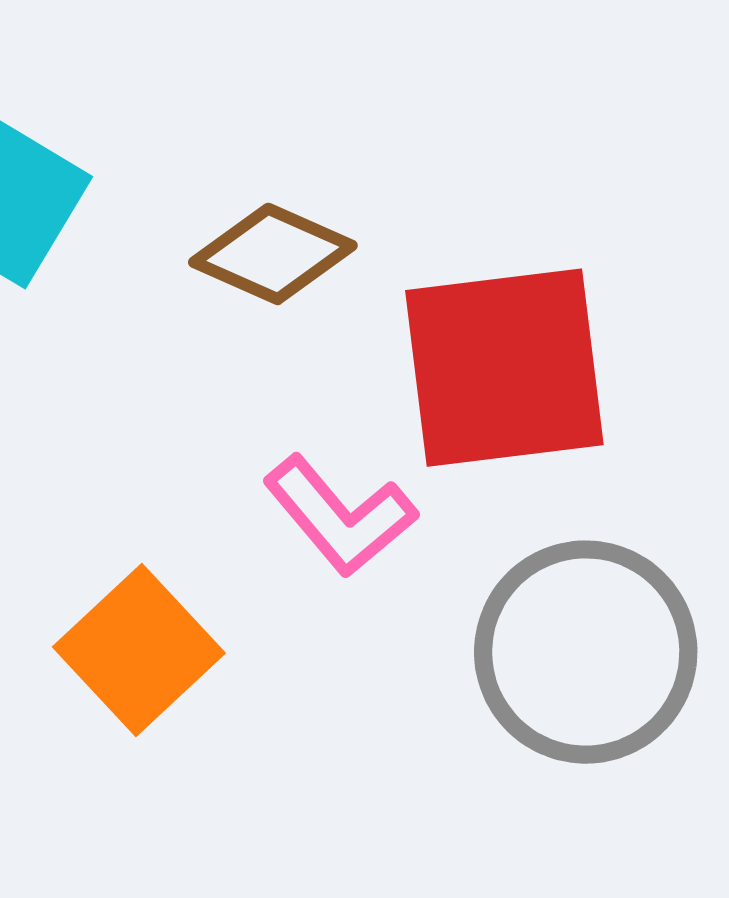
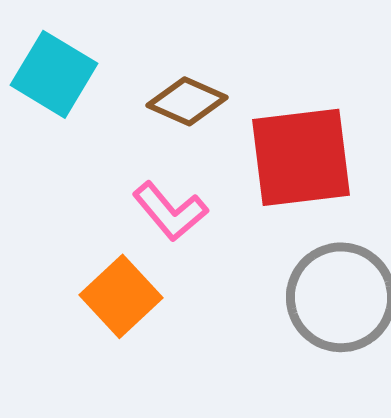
pink L-shape: (340, 516) -> (170, 211), moved

